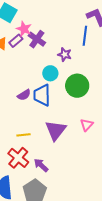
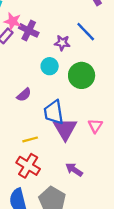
blue line: (85, 36) -> (86, 32), moved, turned -42
blue trapezoid: (42, 95) -> (54, 112), moved
pink triangle: (87, 125) -> (95, 126), moved
purple arrow: (41, 165) -> (74, 170), moved

